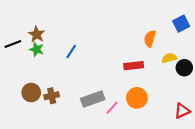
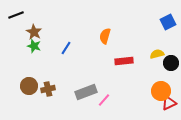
orange semicircle: (150, 39) -> (105, 36), moved
black line: (13, 44) -> (16, 15), moved
orange circle: (137, 98) -> (161, 91), moved

